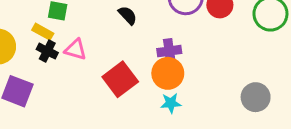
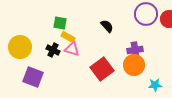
yellow rectangle: (43, 32) -> (68, 37), moved
cyan star: (171, 103) -> (155, 85), moved

